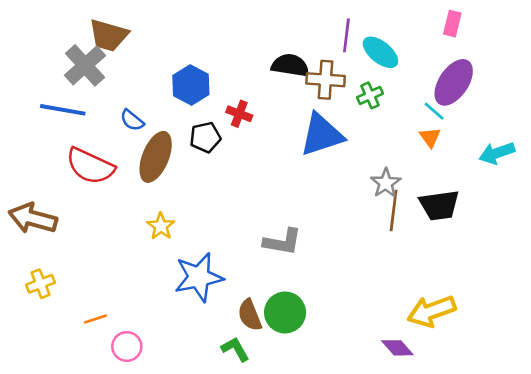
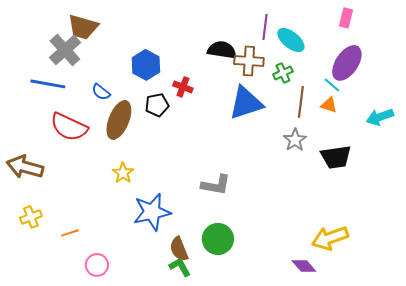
orange triangle: (430, 137) -> (329, 105), turned -36
brown line: (394, 210) -> (301, 102), moved
brown semicircle: (250, 315) -> (179, 249), moved
orange line: (95, 319) -> (70, 233), moved

